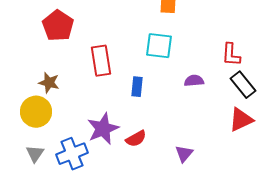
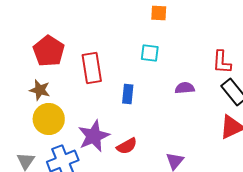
red pentagon: (58, 26) -> (49, 51), moved
cyan square: (159, 46) -> (150, 53), size x0.7
yellow circle: (36, 112) -> (49, 119), moved

